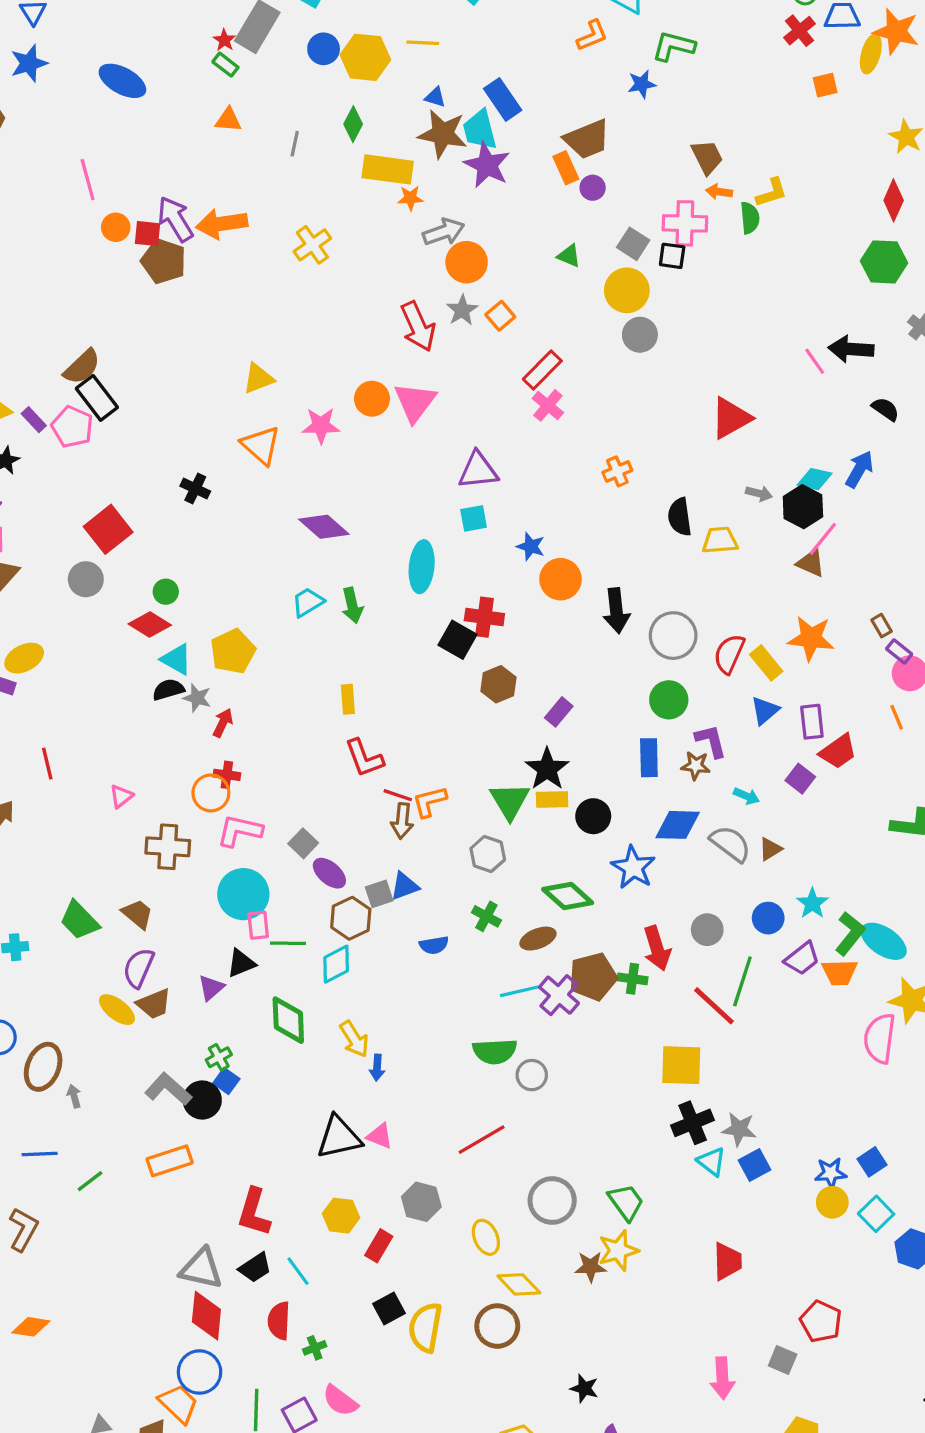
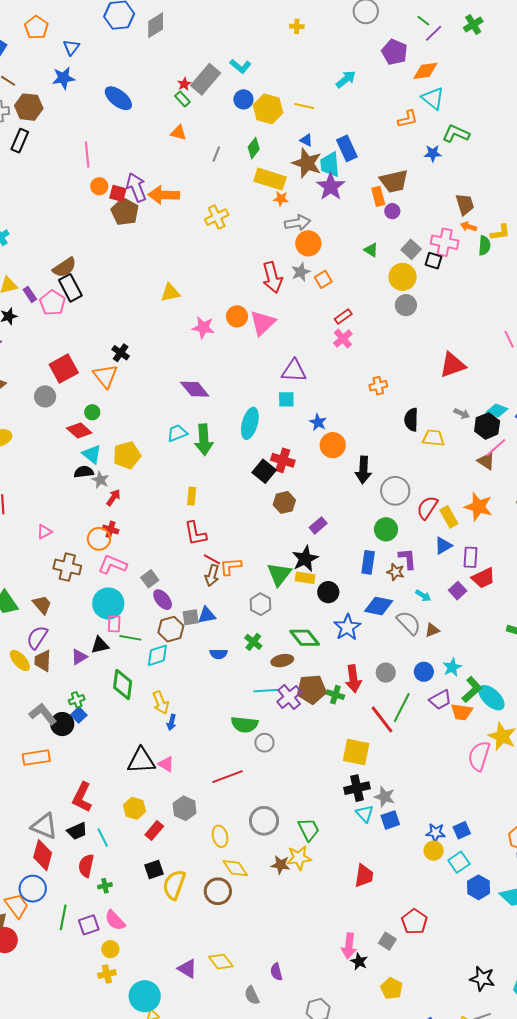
red rectangle: (542, 370) -> (343, 317), size x0.7
orange triangle: (261, 445) -> (105, 376), moved
green arrow: (352, 605) -> (204, 440), size x1.4
brown trapezoid: (154, 1004) -> (43, 661), turned 105
black star: (584, 1388) -> (359, 961), moved

